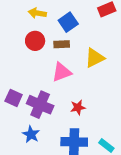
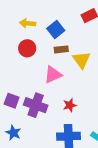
brown rectangle: (62, 44) -> (61, 49), moved
yellow triangle: (95, 58) -> (82, 60), turned -36
blue star: (31, 134) -> (13, 133), moved

